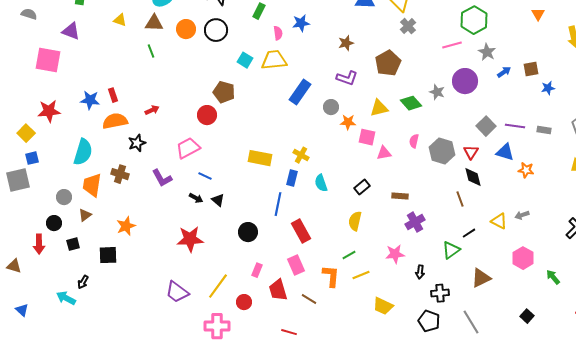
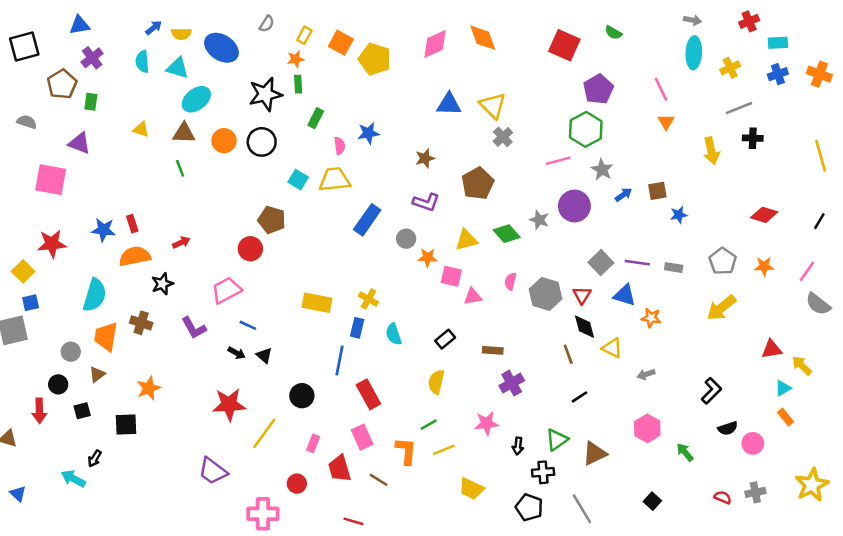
yellow triangle: (499, 221) -> (612, 348), moved
green triangle: (451, 250) -> (557, 440), moved
yellow line: (218, 286) -> (264, 433), moved

